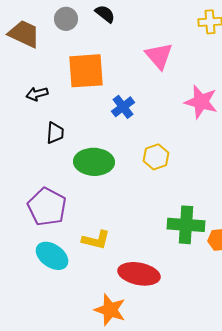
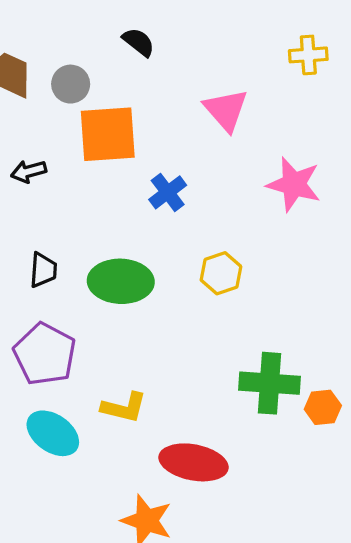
gray circle: (66, 19) -> (71, 84), moved
black trapezoid: (55, 133) -> (43, 270), moved

